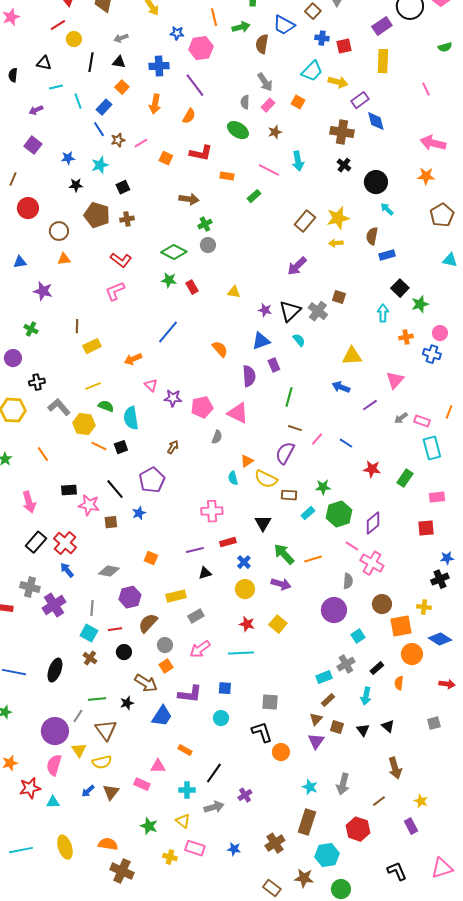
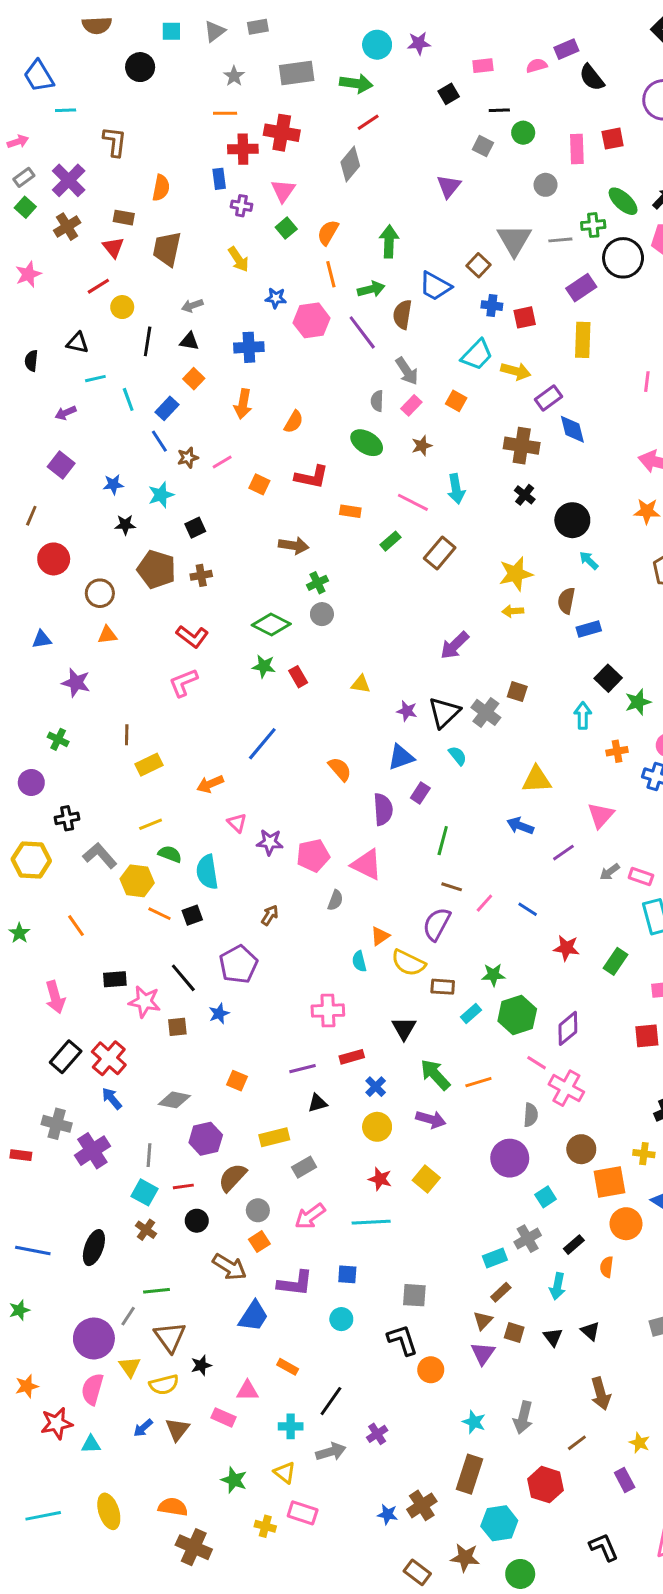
purple line: (195, 85) -> (362, 332), moved
pink line: (426, 89) -> (647, 382), turned 32
brown rectangle: (305, 221) -> (440, 553), moved
purple rectangle: (274, 365) -> (420, 793), turned 56
black star: (127, 703) -> (201, 1365), moved
blue star: (234, 849) -> (388, 1514), moved

